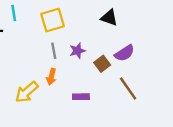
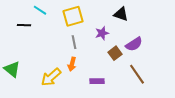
cyan line: (14, 13) -> (40, 10), turned -48
purple star: (77, 51) -> (102, 33), moved

